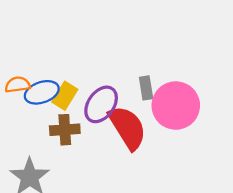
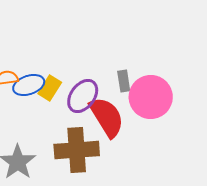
brown cross: (65, 130) -> (77, 150), moved, size x1.6

